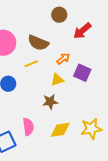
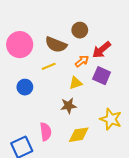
brown circle: (59, 15) -> (80, 30), moved
red arrow: (82, 31) -> (102, 50), moved
yellow star: (91, 129) -> (111, 119), moved, turned 30

